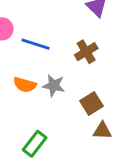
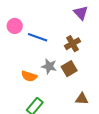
orange semicircle: (25, 85) -> (29, 76), moved
brown square: (92, 104) -> (69, 69), moved

